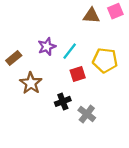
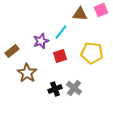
cyan line: (70, 51) -> (61, 32), moved
red square: (78, 74) -> (60, 56), moved
gray cross: (87, 114) -> (74, 88), moved

